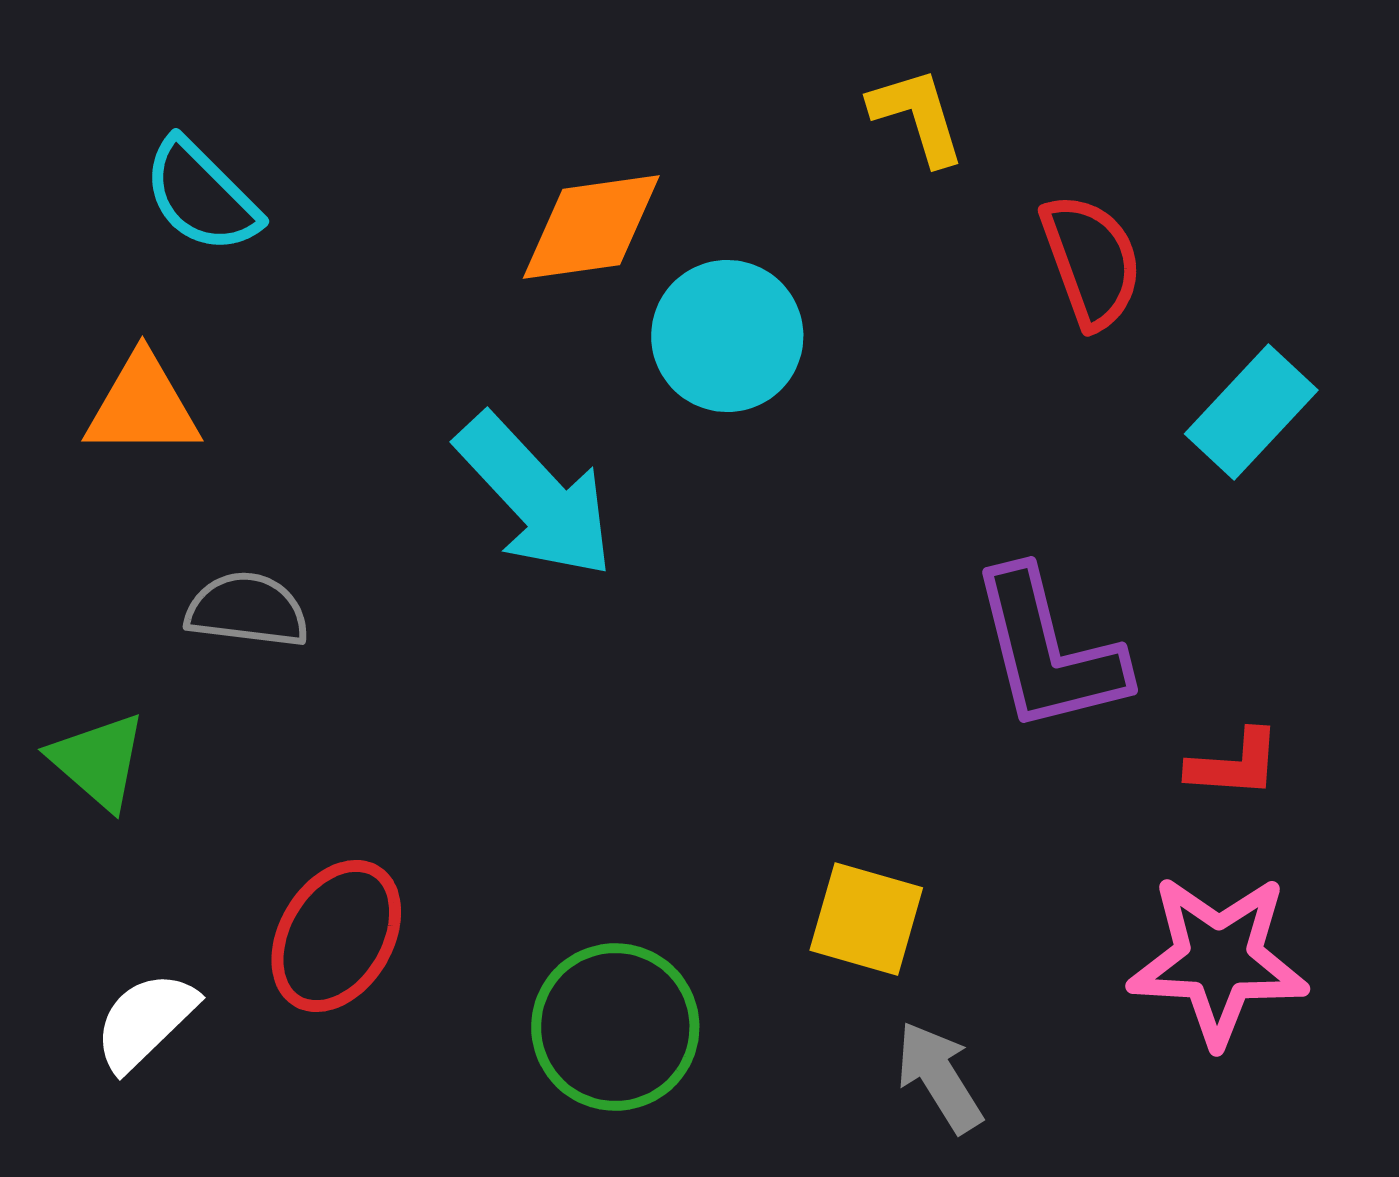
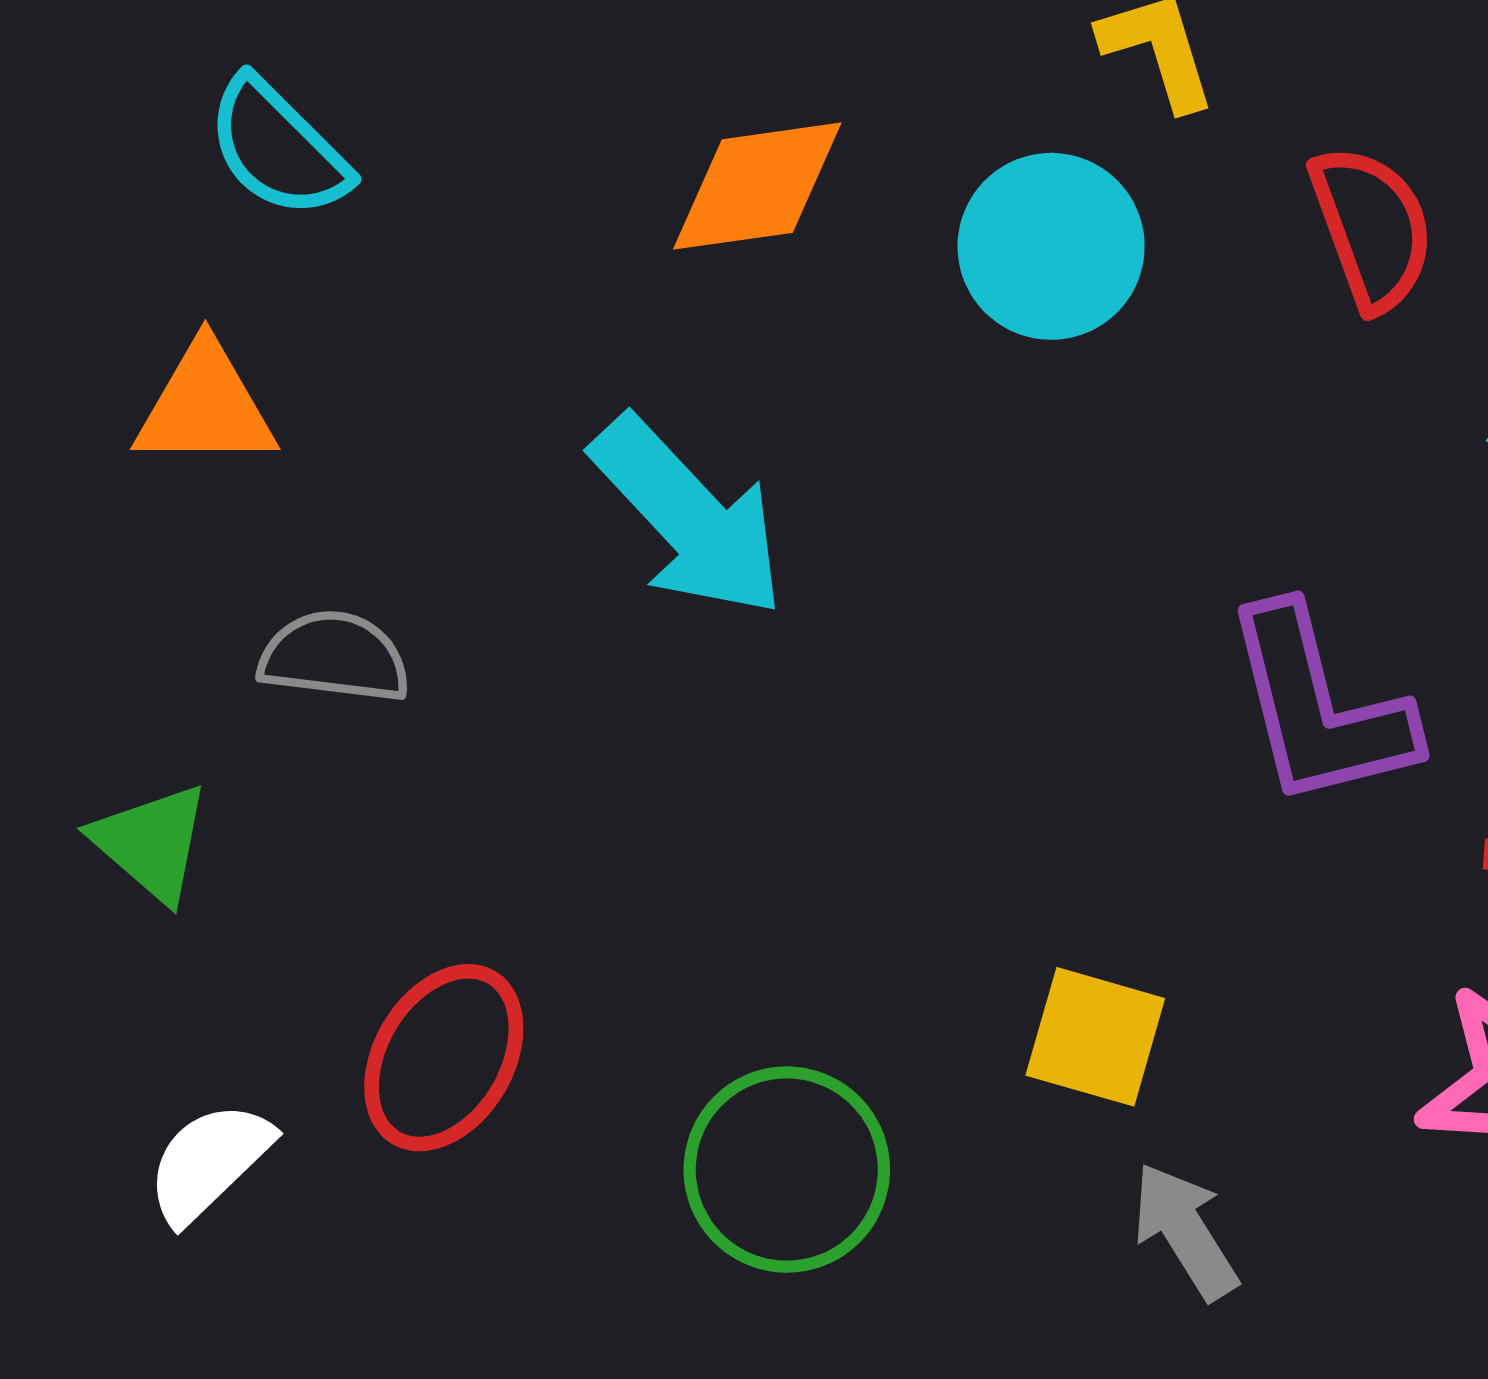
cyan circle: (727, 336) -> (1051, 246), moved

